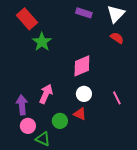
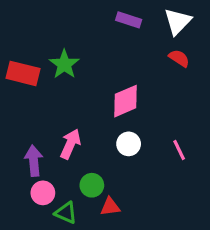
red rectangle: (27, 19) -> (23, 73), moved, turned -35
red triangle: (80, 114) -> (110, 207), moved, turned -32

